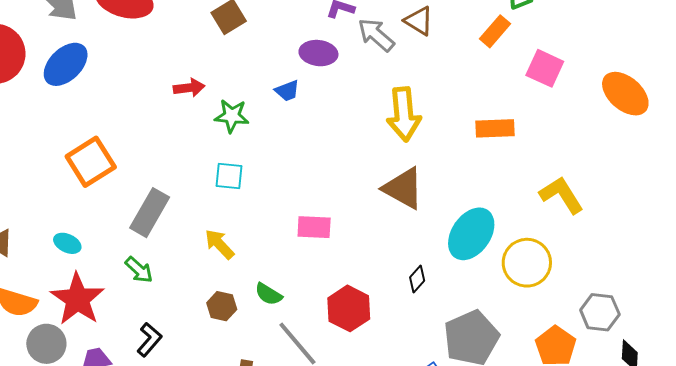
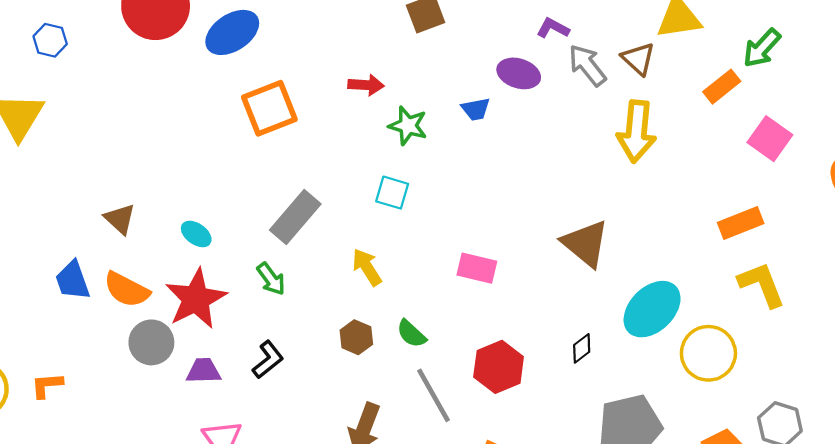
yellow arrow: (404, 114) -> (637, 131), moved
orange rectangle: (495, 128) -> (741, 223), moved, turned -30
orange square: (91, 162) -> (269, 108), moved

